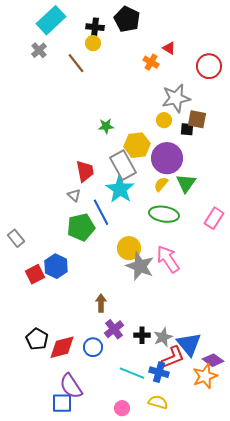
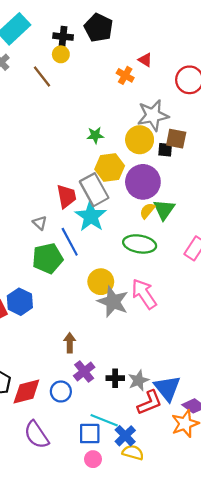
yellow circle: (164, 120) -> (140, 140), size x1.6
green star: (106, 126) -> (95, 135), moved
red trapezoid: (85, 171) -> (66, 196), moved
yellow semicircle: (161, 184) -> (147, 211), moved
blue cross: (159, 372) -> (125, 436), moved, turned 30
blue square: (62, 403) -> (90, 434), moved

